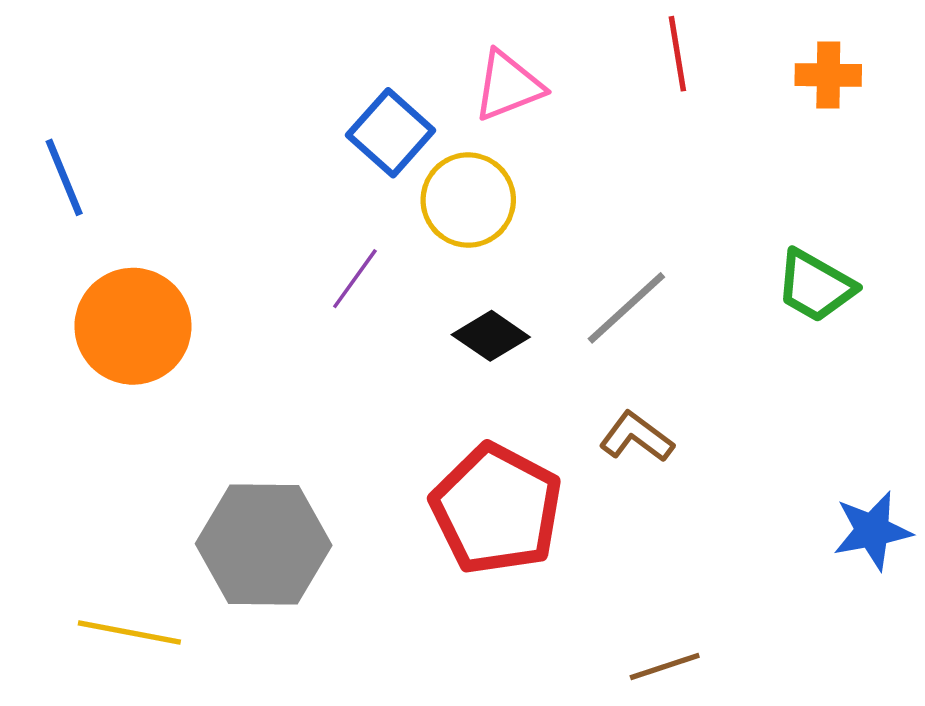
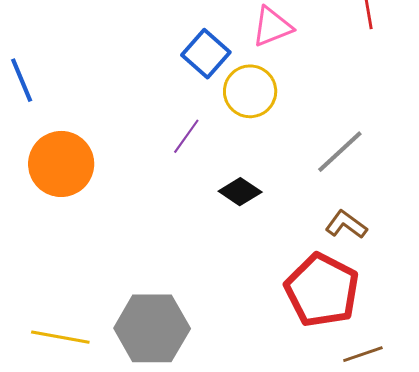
black diamond: (491, 336) -> (240, 192), moved
red pentagon: (496, 509) -> (322, 290), moved
gray hexagon: (264, 545) -> (152, 328), moved

